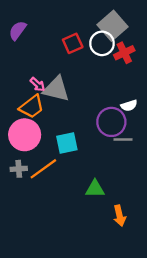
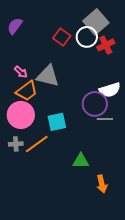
red square: (73, 43) -> (62, 37), turned -30
pink arrow: (38, 84) -> (21, 72), moved
white semicircle: (129, 106) -> (110, 90), size x1.5

